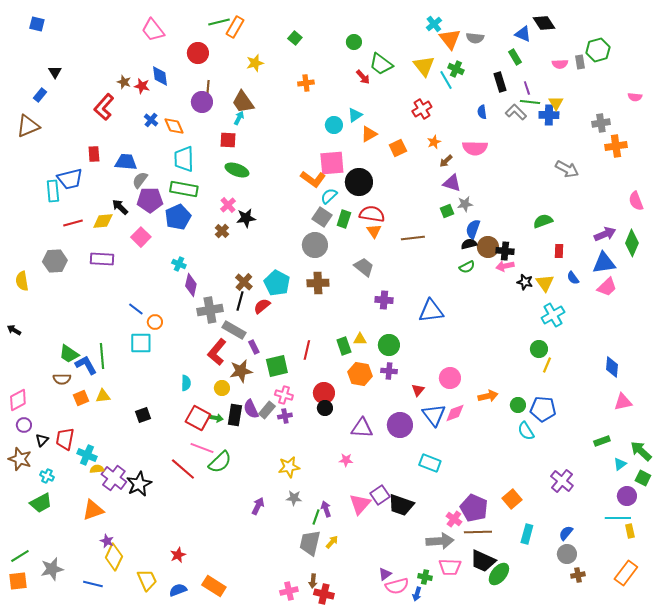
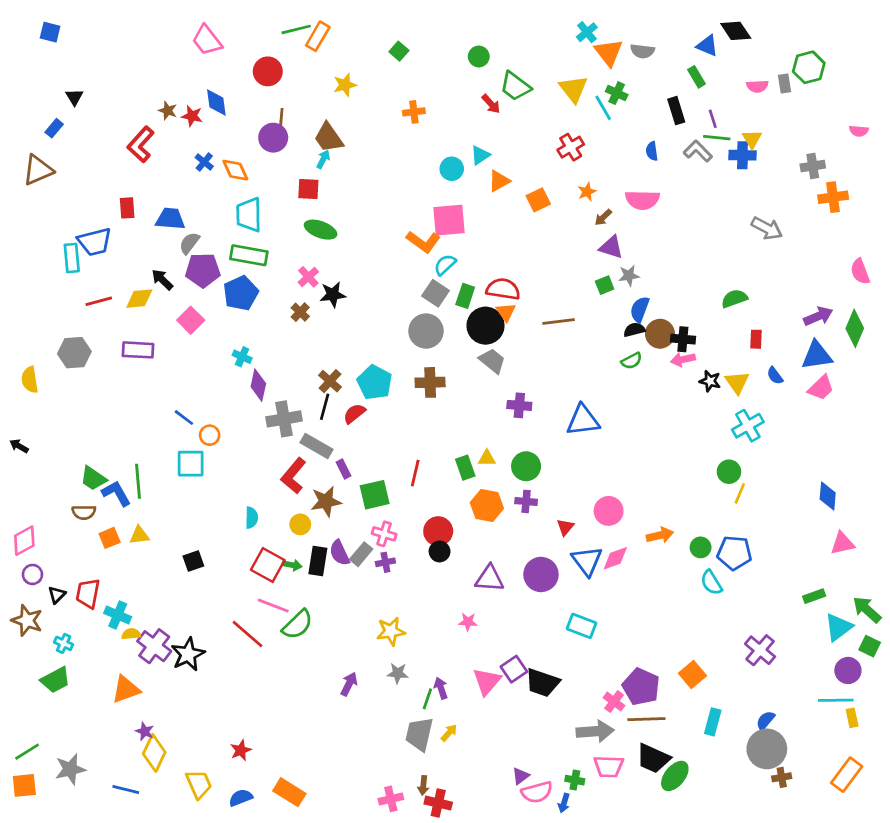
black circle: (359, 182) -> (486, 326), moved
cyan triangle: (620, 464) -> (838, 627), size x1.6
gray circle: (567, 554) -> (767, 749), size x1.5

